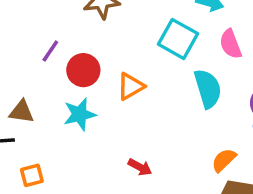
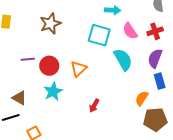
purple line: (50, 51) -> (28, 59), turned 64
brown triangle: (22, 112) -> (19, 98), turned 35
red arrow: (140, 167) -> (94, 106), moved, turned 104

